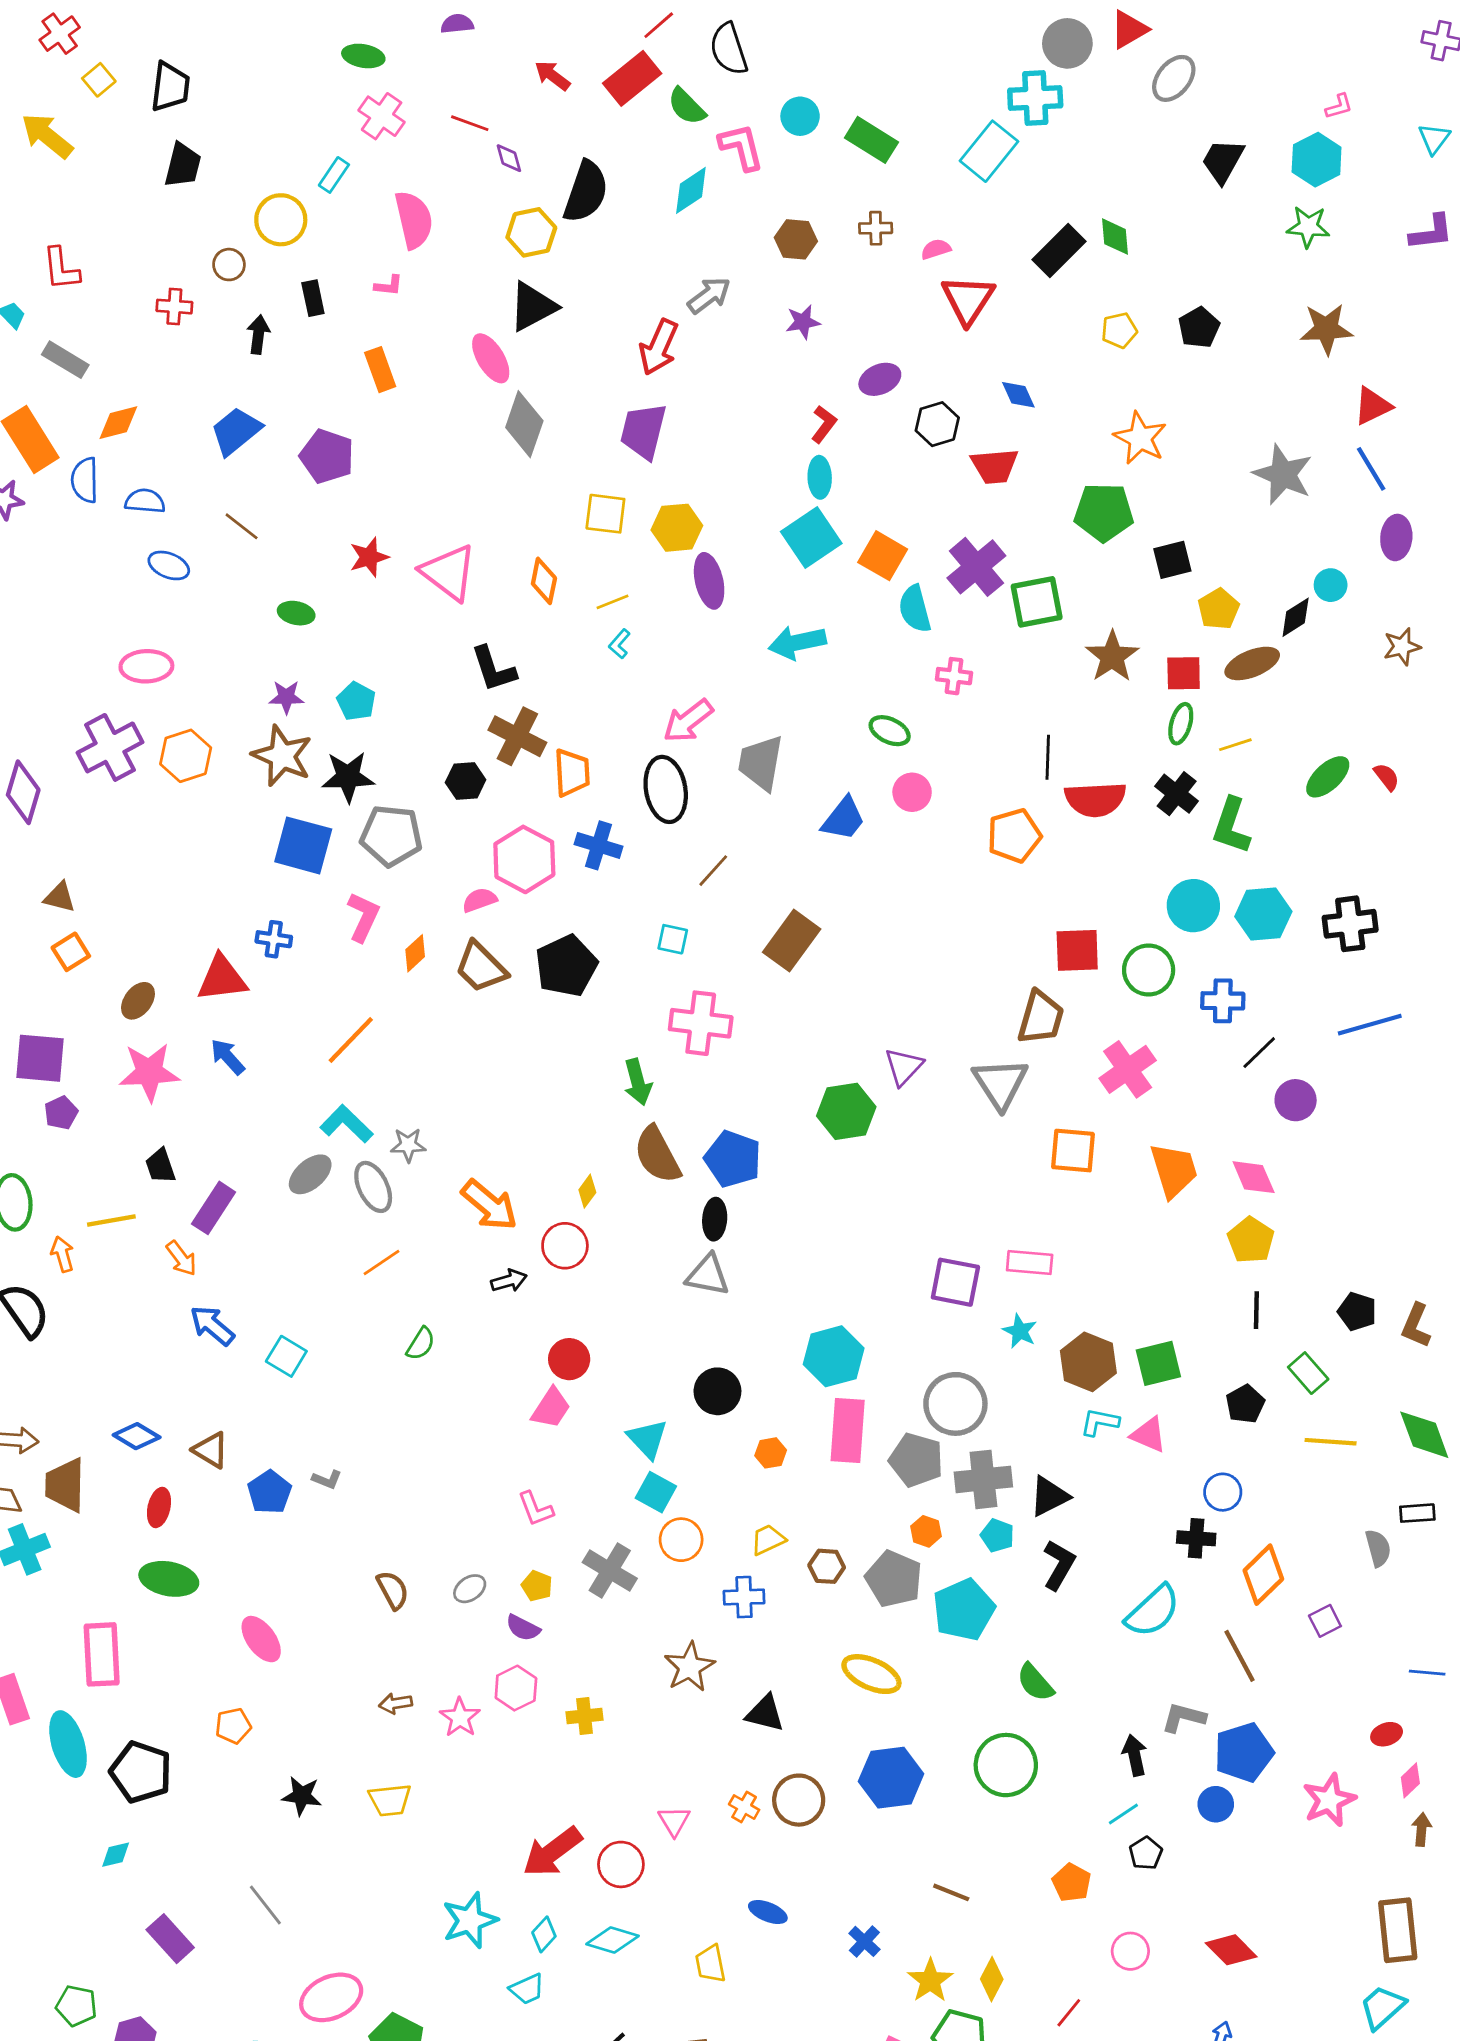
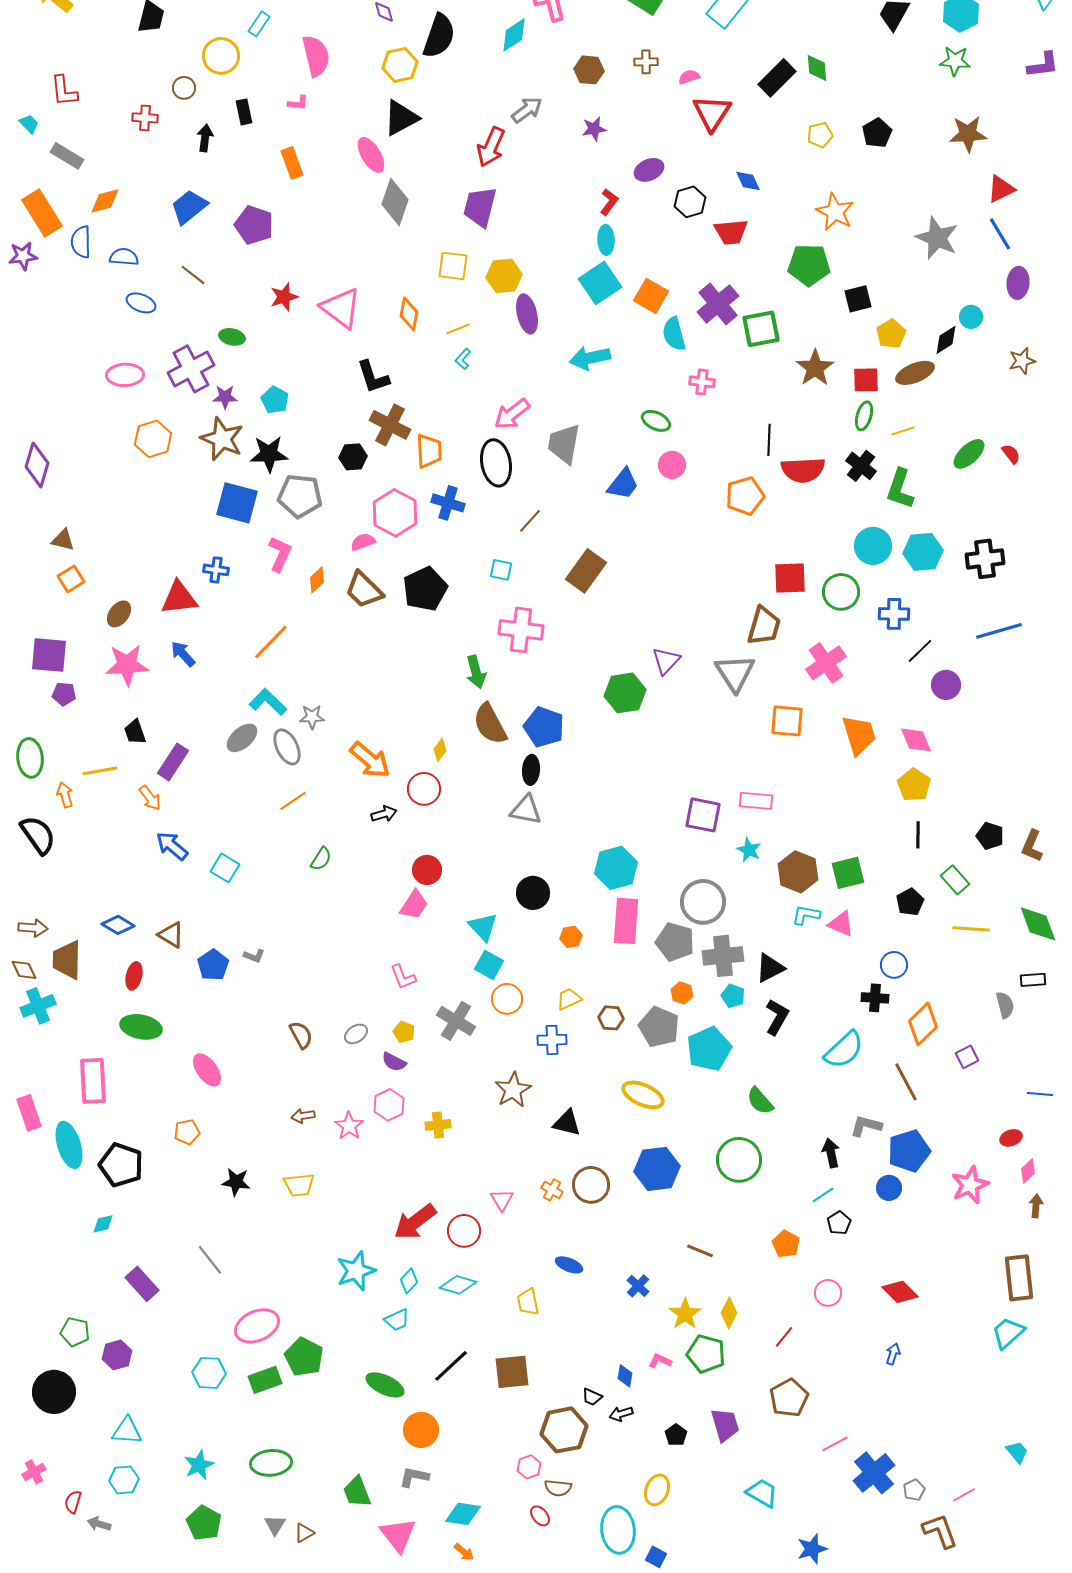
purple cross: (110, 747) -> (191, 369), moved
purple pentagon: (61, 1113) -> (64, 694), turned 30

